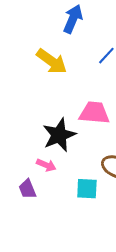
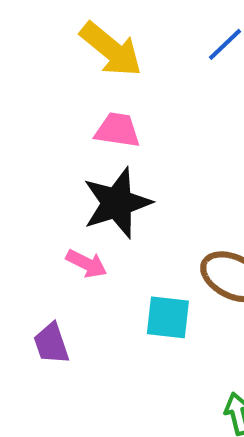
pink trapezoid: (94, 113) -> (117, 130), moved, size x0.7
purple trapezoid: (27, 189) -> (51, 343), moved

